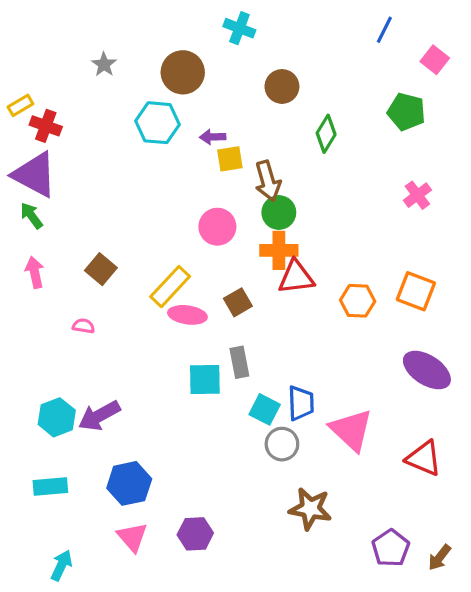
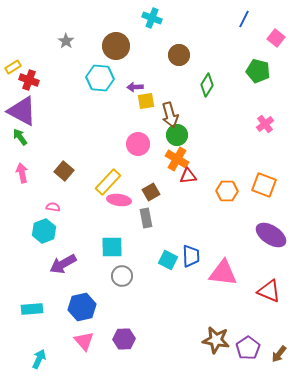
orange cross: (279, 250) -> (177, 159), turned 30
red triangle: (296, 277) -> (188, 176), size x0.7
gray rectangle: (239, 362) -> (146, 218), moved
cyan square: (205, 379) -> (112, 247), moved
cyan hexagon: (57, 417) -> (44, 231), moved
pink triangle: (351, 430) -> (223, 273), turned -36
gray circle: (282, 444) -> (122, 276), moved
brown star: (310, 509) -> (216, 340), moved

